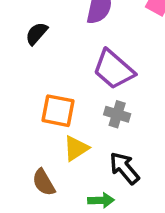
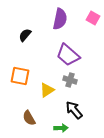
orange square: (58, 111) -> (20, 76), moved
yellow triangle: (76, 148) -> (47, 90), moved

